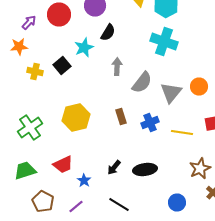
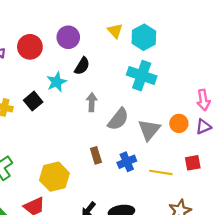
yellow hexagon: (76, 118) -> (54, 177), moved

